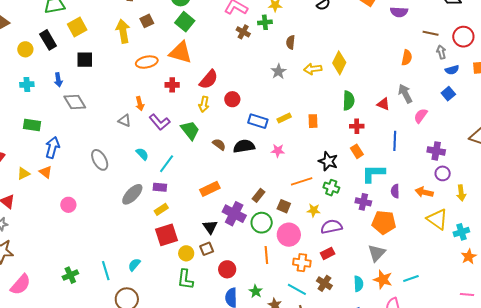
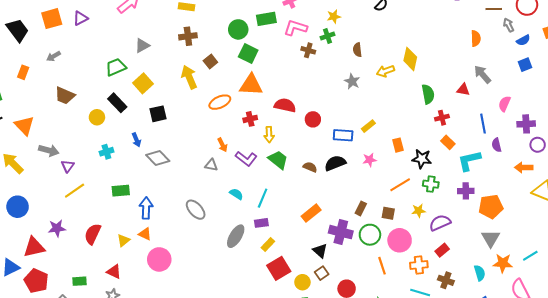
red semicircle: (209, 79) -> (285, 105), turned -105
blue square: (448, 94) -> (525, 65), turned 32
yellow arrow: (204, 104) -> (269, 134), moved
pink semicircle: (421, 116) -> (504, 104), moved
orange rectangle: (313, 121) -> (398, 145), moved
purple semicircle: (395, 191) -> (497, 145), moved
pink circle: (68, 205) -> (159, 259), moved, size x1.5

